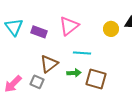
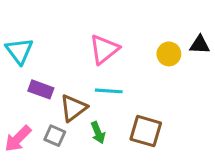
purple rectangle: (39, 32) -> (41, 89), moved
cyan line: (82, 53) -> (109, 91), moved
green arrow: (74, 73) -> (98, 133), moved, turned 72

